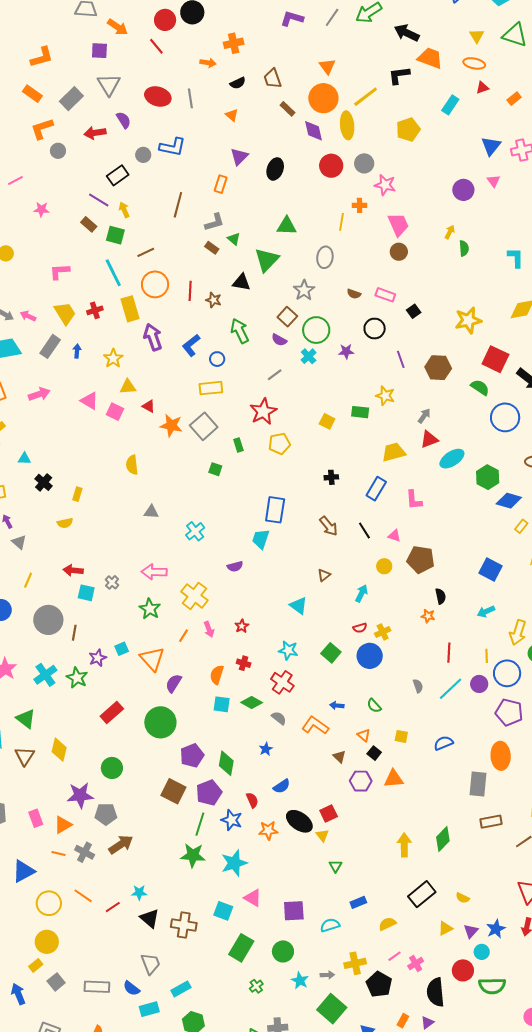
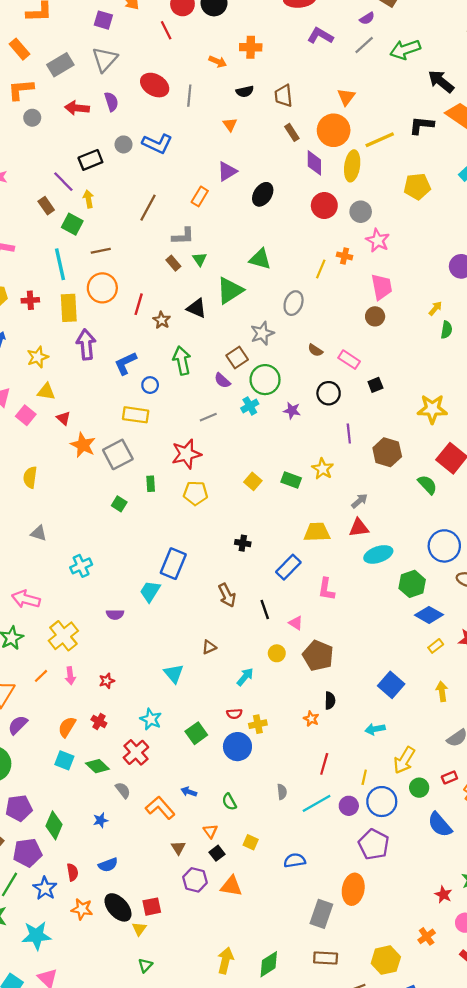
blue circle: (505, 417) -> (444, 546), moved

